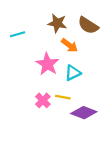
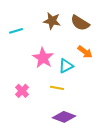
orange arrow: (69, 45) -> (85, 52), moved
pink cross: (43, 100) -> (22, 91), moved
purple diamond: (84, 113) -> (64, 117), moved

